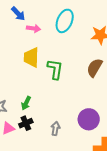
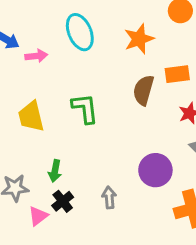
cyan ellipse: (65, 21) -> (80, 32), turned -30
yellow trapezoid: (31, 57) -> (31, 116), moved

